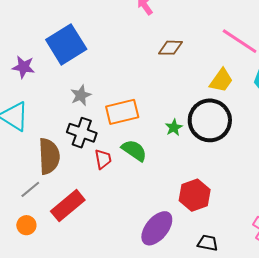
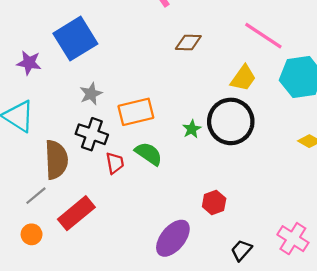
red hexagon: (195, 195) -> (214, 202), size x0.7
black trapezoid: (208, 243) -> (241, 250), moved, turned -60

